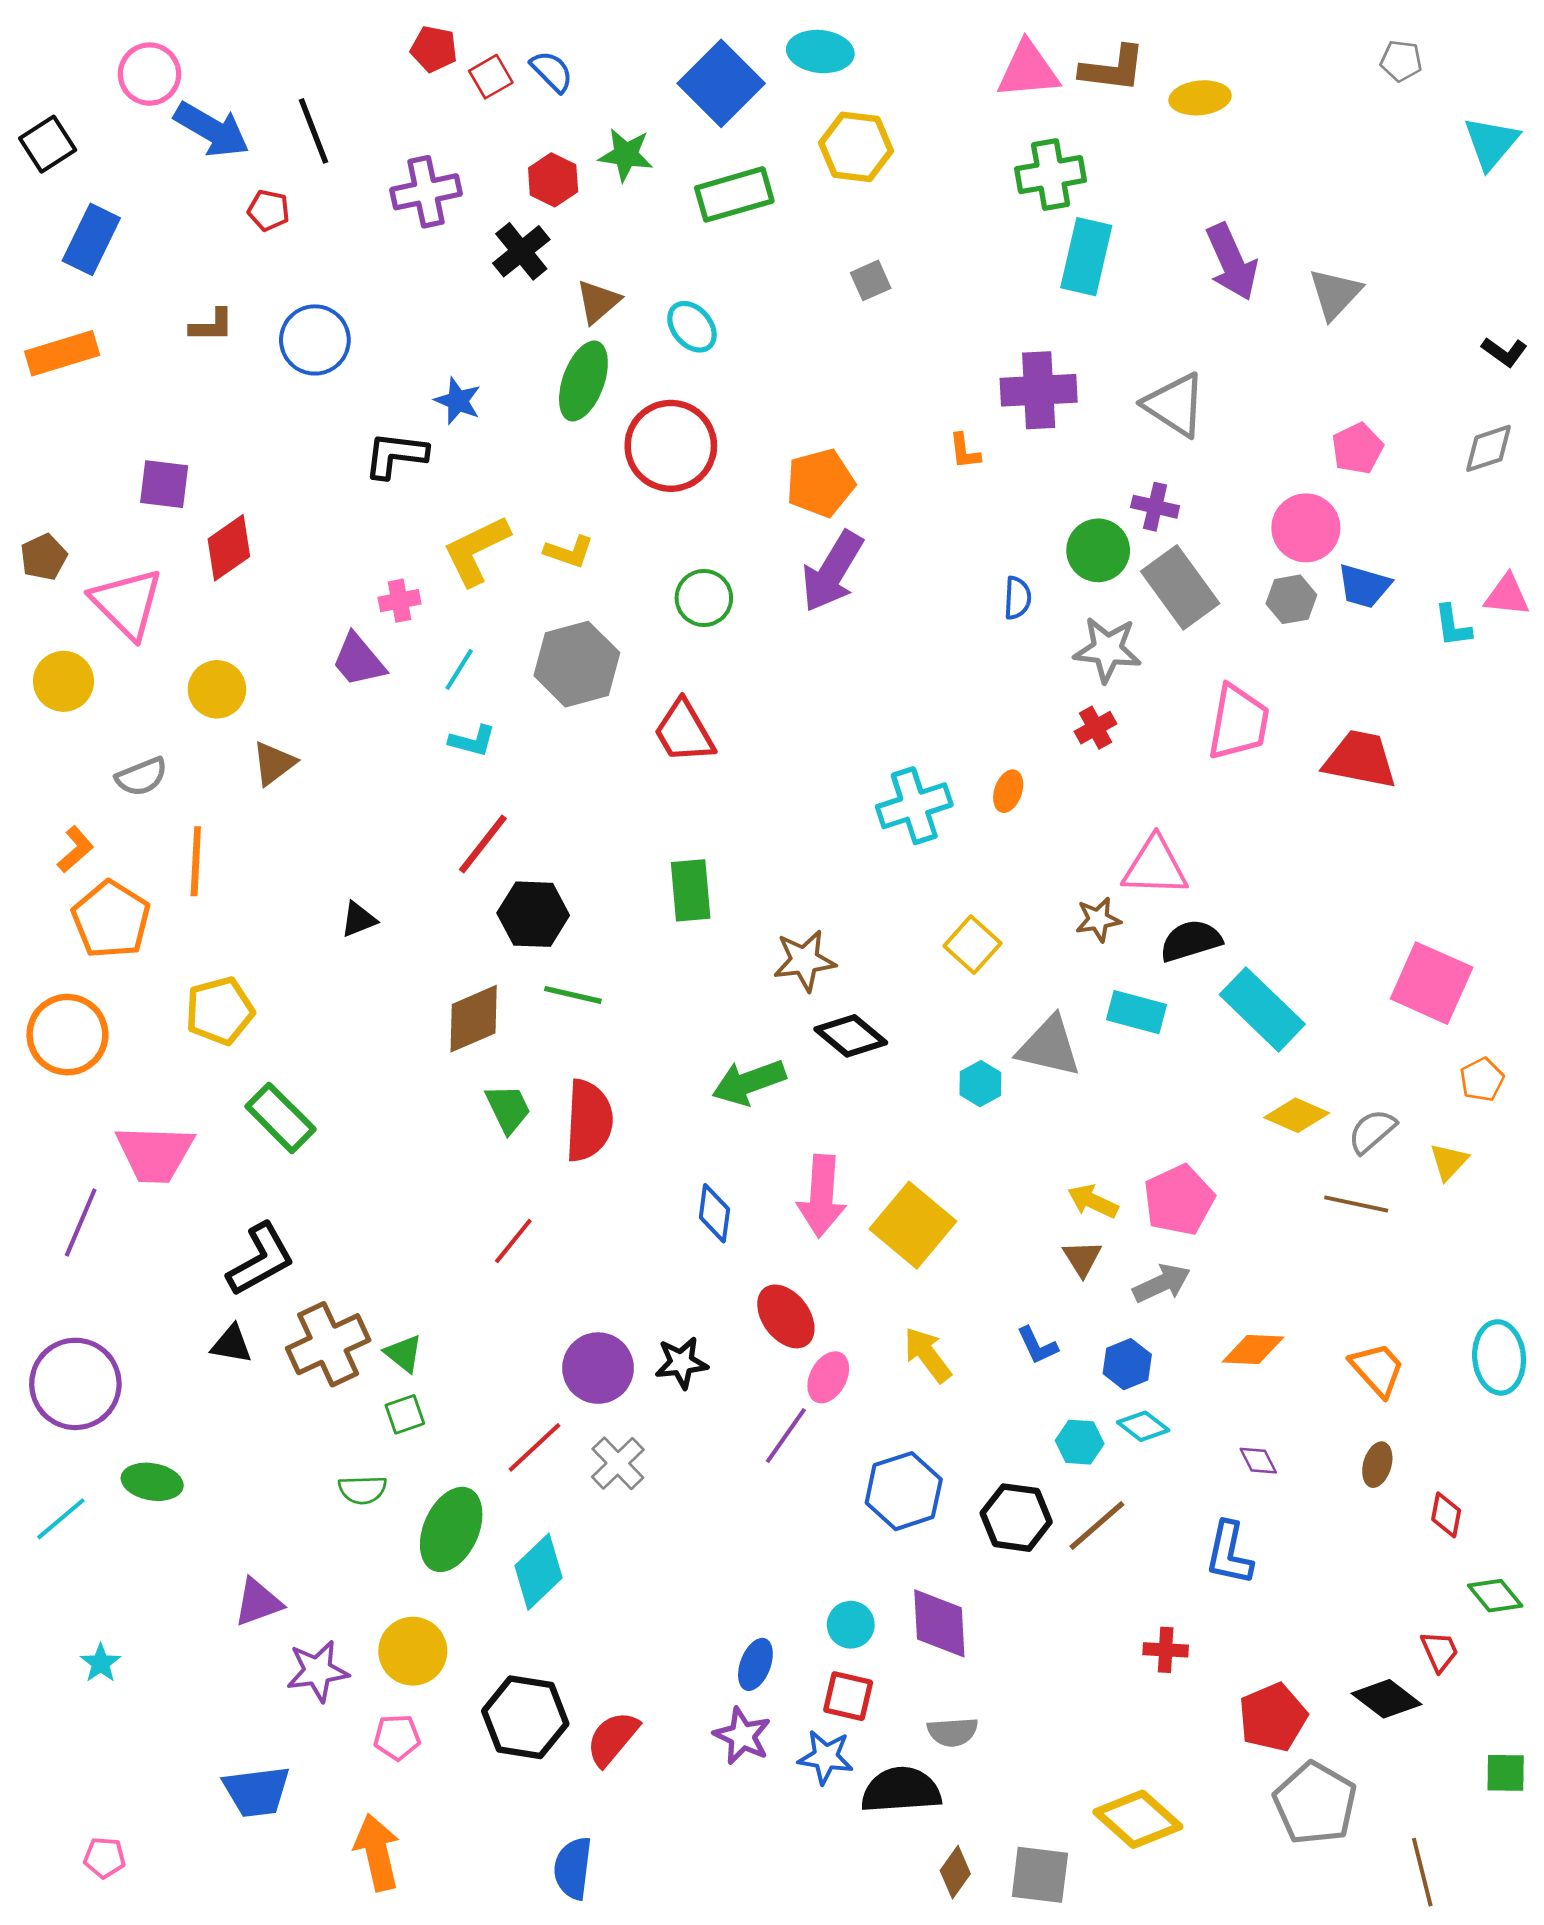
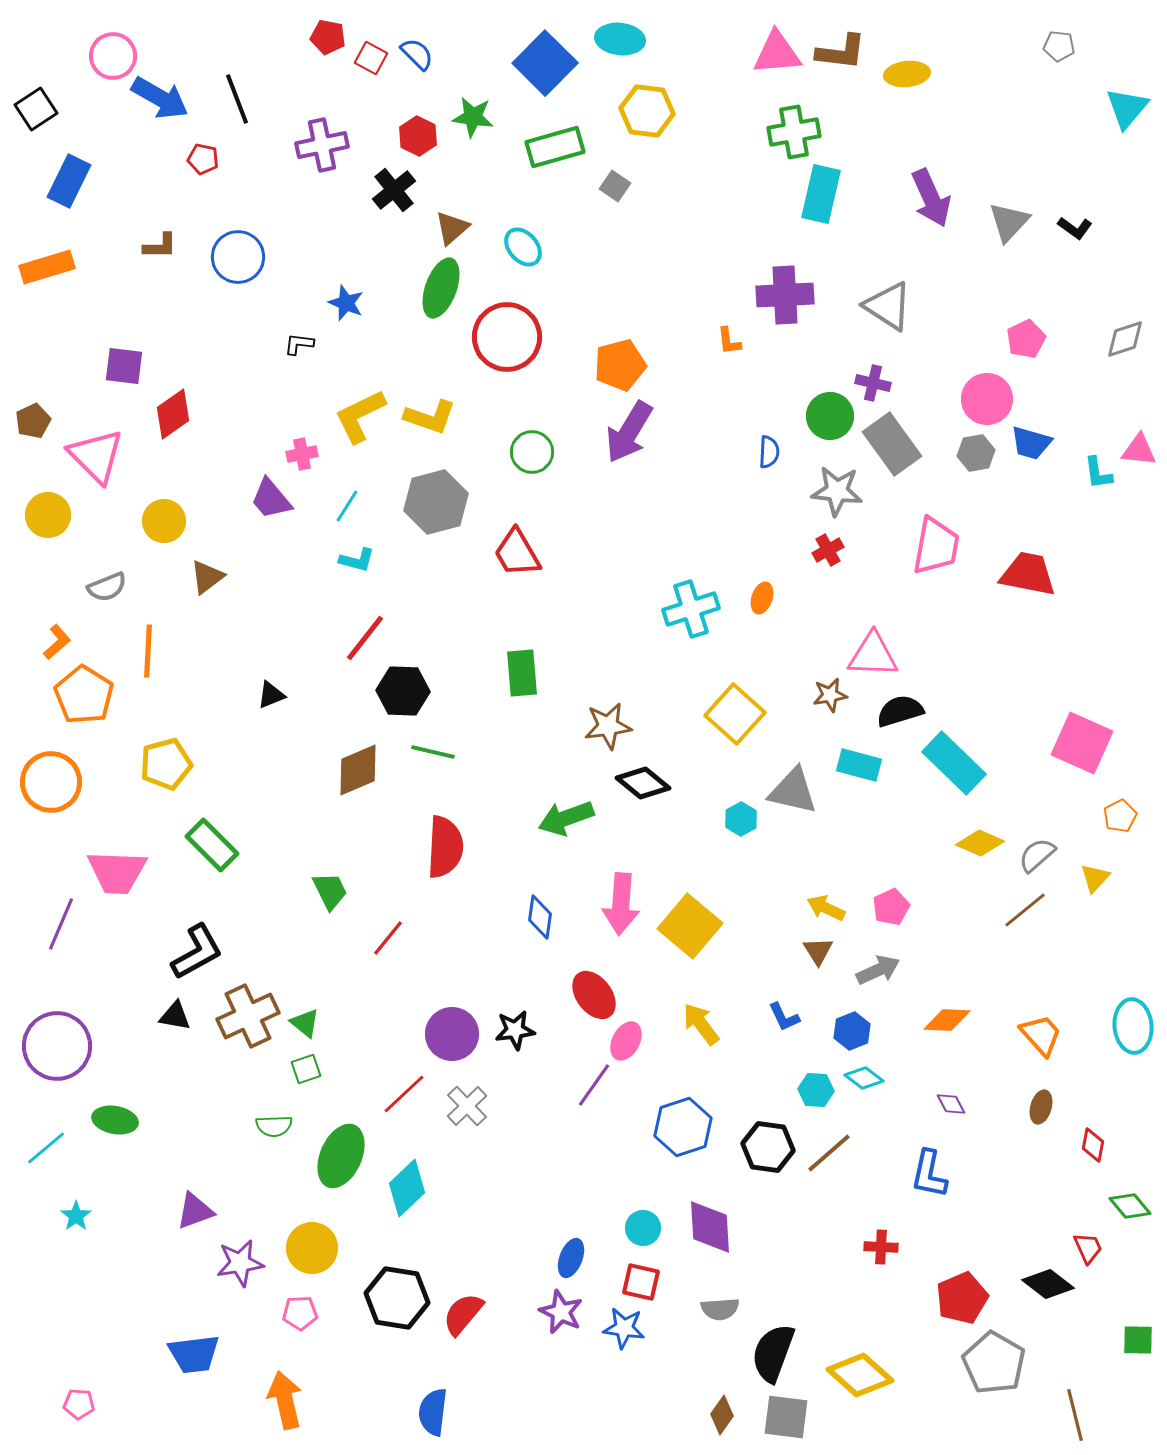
red square: (491, 77) -> (371, 58), turned -32
gray square: (871, 280) -> (615, 186), moved, turned -32
black L-shape: (1504, 352) -> (1075, 228), moved
black L-shape: (396, 455) -> (299, 344), size x0.6
yellow L-shape: (569, 552) -> (430, 417), size x1.4
yellow square: (972, 945) -> (735, 714), size x1.4
green trapezoid: (508, 1109) -> (330, 891), moved
pink pentagon: (1179, 1200) -> (891, 907), size x0.7
brown line: (1356, 1204) -> (1025, 910), turned -51
cyan star: (101, 1663) -> (76, 1216), moved
black semicircle: (901, 1790) -> (773, 1353), moved, turned -66

